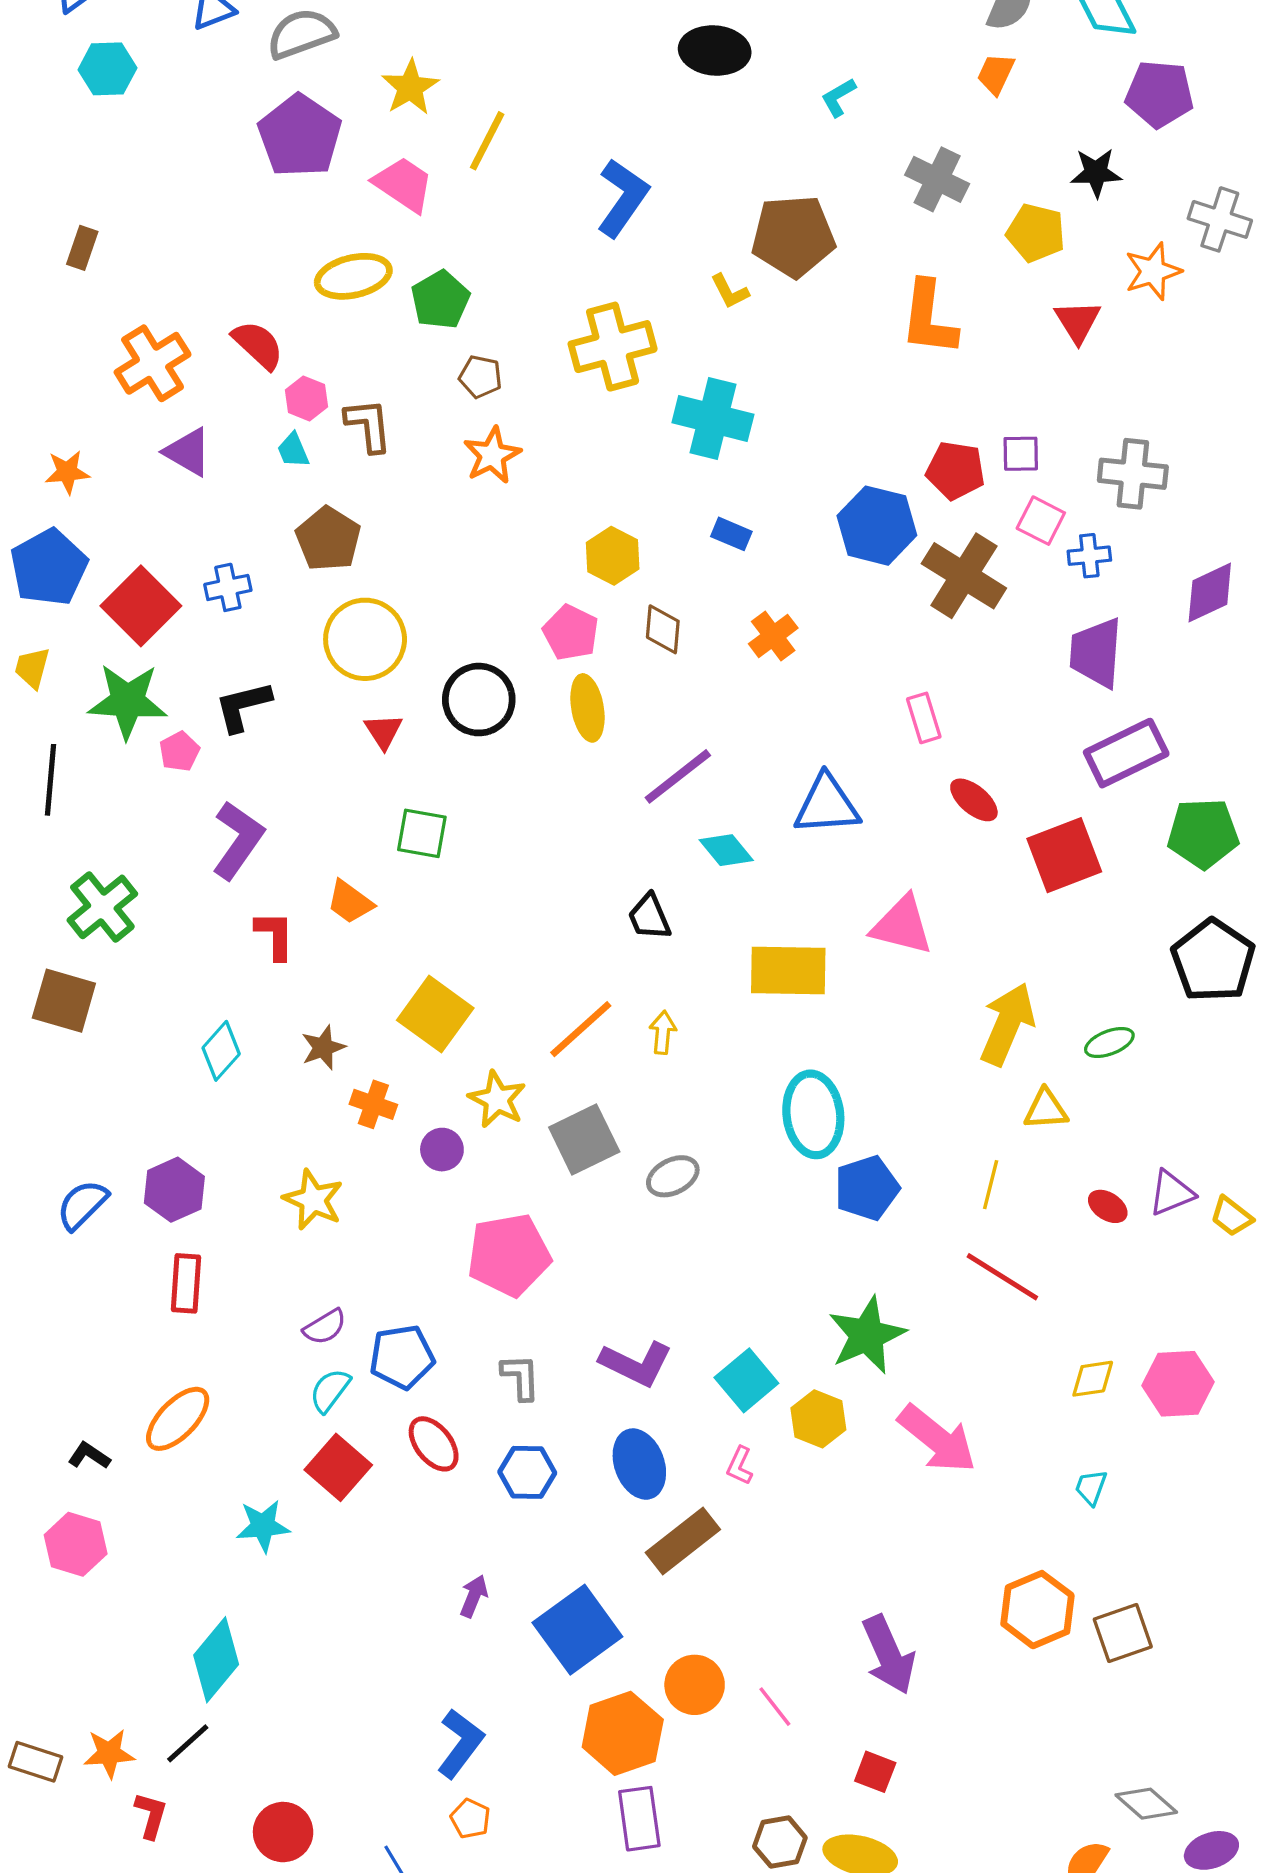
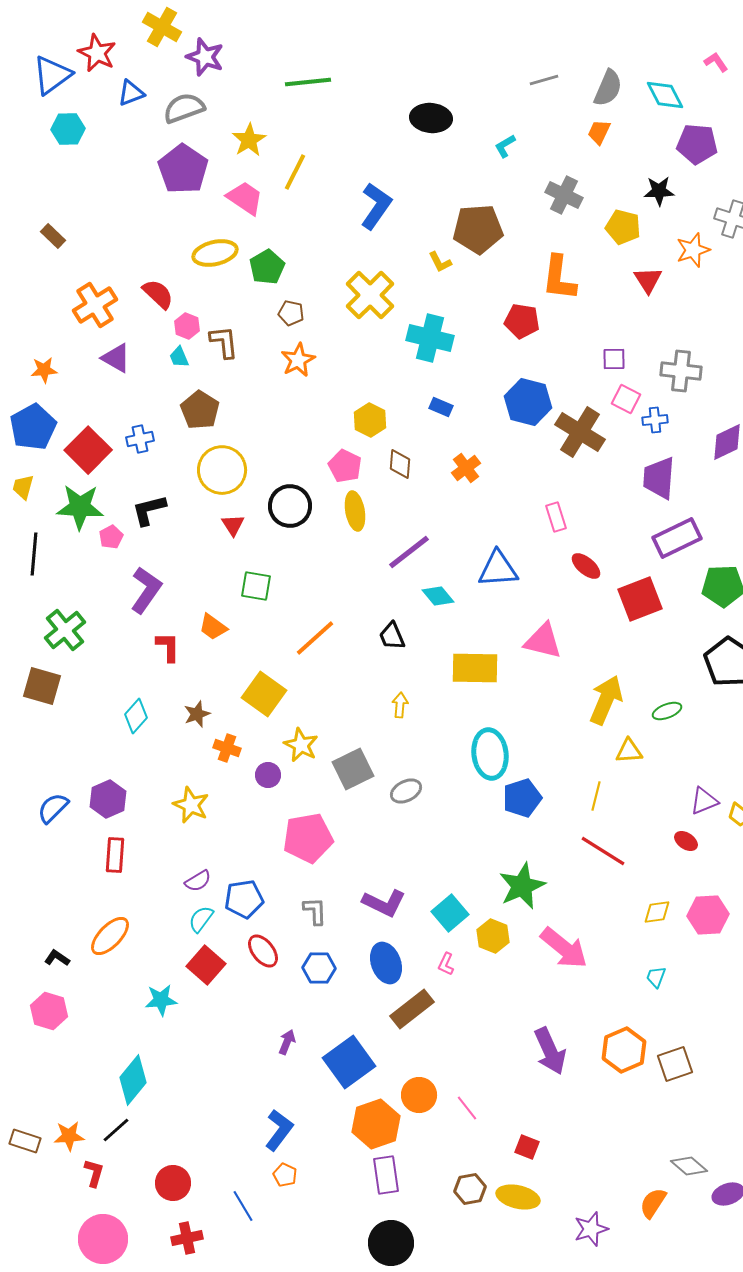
brown rectangle: (82, 248) -> (53, 236), turned -65
yellow cross: (613, 347) -> (370, 295), turned -30
red pentagon: (956, 470) -> (522, 321), moved
orange line: (581, 1029) -> (315, 638), moved
red ellipse: (1108, 1206) -> (686, 841), moved
purple arrow: (889, 1655) -> (550, 1051), moved

